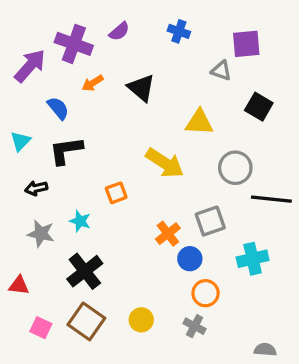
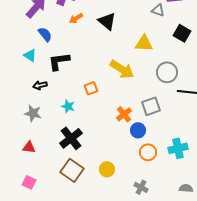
blue semicircle: (58, 108) -> (45, 34), moved
cyan triangle: (21, 141) -> (30, 55), turned -40
gray star: (41, 234) -> (33, 113), moved
cyan cross: (253, 259) -> (178, 148), moved
gray cross: (195, 326) -> (141, 187), moved
pink square: (41, 328) -> (29, 182), moved

